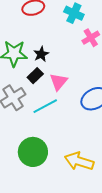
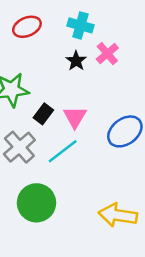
black star: (41, 54) -> (76, 61), moved
green circle: (33, 152) -> (37, 203), moved

